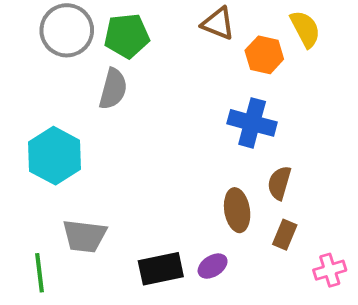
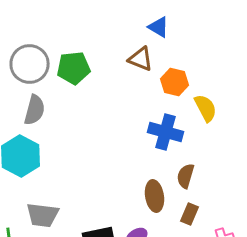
yellow semicircle: (305, 29) -> (206, 108), moved
gray semicircle: (113, 89) -> (35, 110), moved

